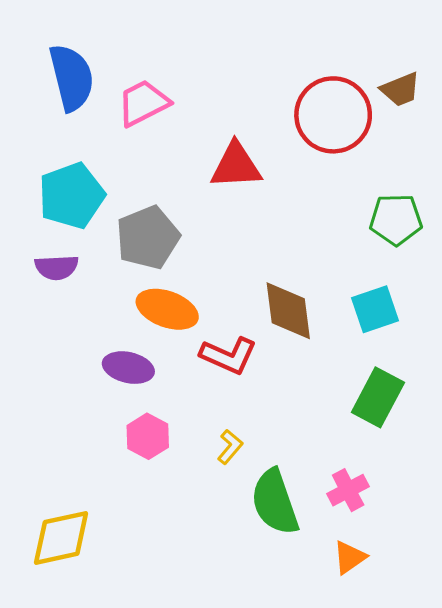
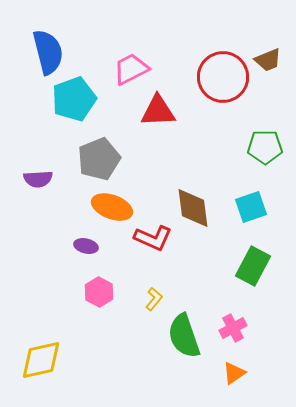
pink trapezoid: (143, 103) -> (131, 69), moved
cyan pentagon: (72, 196) -> (74, 99), moved
purple ellipse: (128, 368) -> (86, 246), size x0.7

